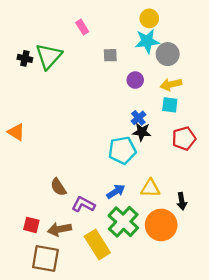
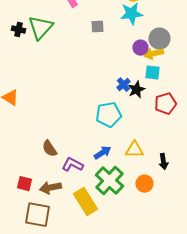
gray circle: (168, 54) -> (159, 39), moved
purple circle: (135, 80) -> (140, 48), moved
black star: (142, 132) -> (136, 90), moved, turned -30
orange circle: (161, 225) -> (144, 184), size x0.6

